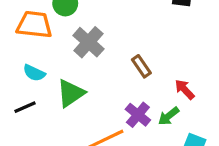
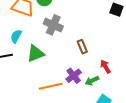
gray cross: (88, 42) -> (53, 25), turned -30
cyan semicircle: (34, 73) -> (16, 36), turned 80

